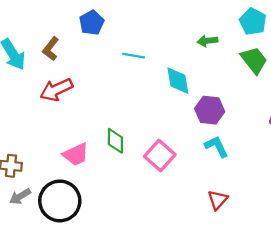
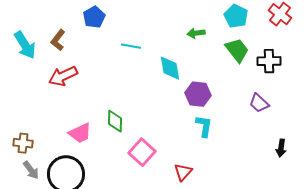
cyan L-shape: (216, 146) -> (204, 126), turned 35
pink square: (160, 156) -> (142, 152), moved
gray arrow: (20, 196) -> (31, 170), turned -96
red triangle: (218, 200) -> (183, 172), moved

